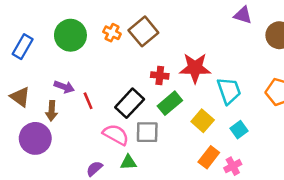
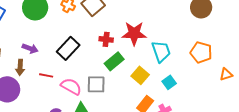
red line: (88, 101) -> (46, 75), moved, turned -56
black rectangle: (130, 103) -> (68, 48), moved

